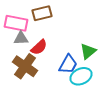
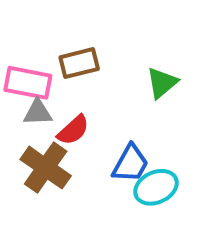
green triangle: (88, 51) -> (162, 83), moved

